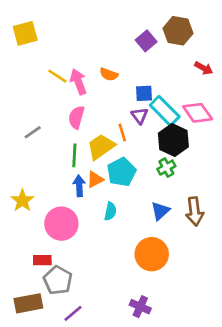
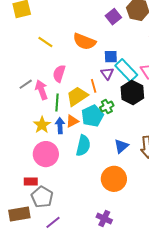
orange semicircle: (109, 74) -> (84, 42), size x1.6
pink arrow: (78, 82) -> (41, 90), moved
green cross: (166, 168) -> (107, 106), moved
yellow star: (22, 201) -> (42, 125), moved
cyan semicircle: (110, 211) -> (83, 146), size x1.5

